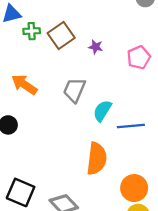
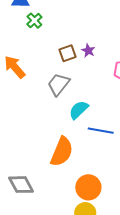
green cross: (32, 31) -> (34, 21), turned 35
brown square: (61, 36) -> (68, 53), moved, size x0.7

